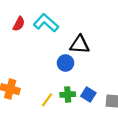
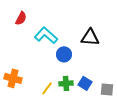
cyan L-shape: (46, 23) -> (46, 35), moved
black triangle: (80, 45) -> (90, 37), moved

